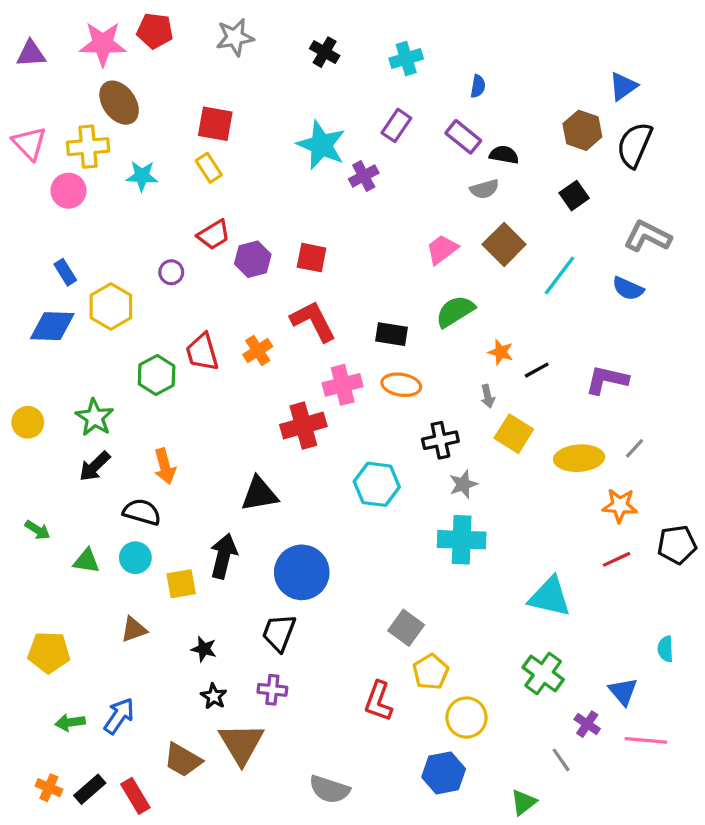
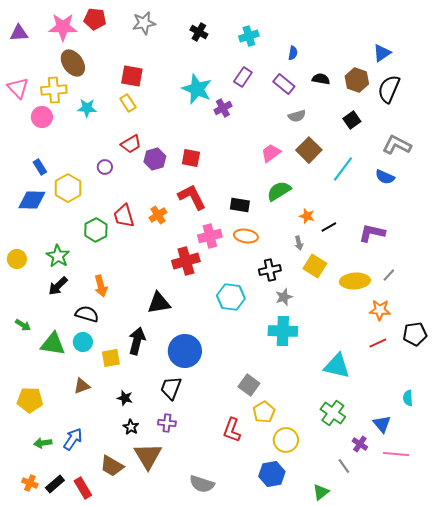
black semicircle: (504, 155) -> (321, 79), moved
green triangle: (86, 561) -> (53, 344), size x1.5

